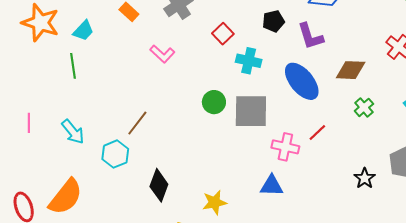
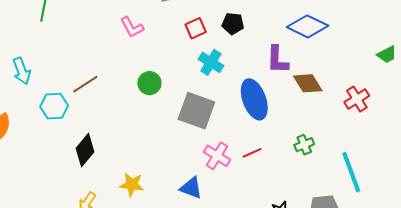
black pentagon: (273, 21) -> (233, 24), moved
brown diamond: (351, 70) -> (308, 83), moved, turned 36
green circle: (214, 102) -> (149, 83), moved

